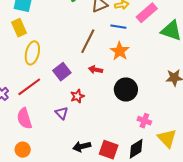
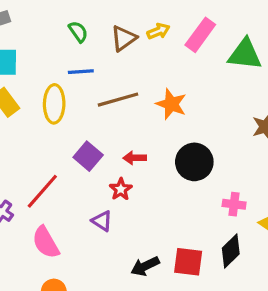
blue line: (118, 27) -> (81, 72), moved
brown line: (88, 41) -> (118, 100), turned 60
yellow ellipse: (32, 53) -> (54, 104), moved
red arrow: (96, 70) -> (135, 158), moved

